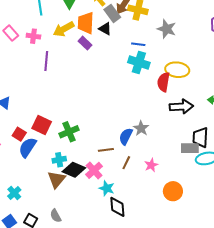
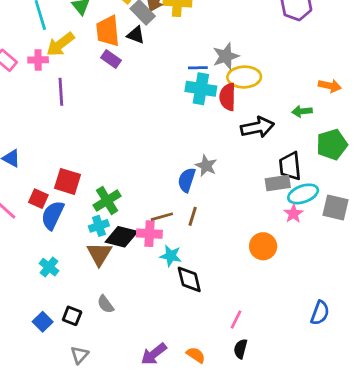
yellow arrow: (64, 29) -> (60, 44), moved
gray star: (167, 29) -> (226, 56), moved, turned -30
blue line: (138, 44) -> (198, 68), moved
cyan cross: (139, 62) -> (201, 89), moved
green cross: (69, 132) -> (107, 201), moved
brown line: (106, 150) -> (162, 217), moved
pink star: (151, 165) -> (293, 214), moved
pink cross: (94, 170) -> (149, 234), turned -36
cyan cross: (14, 193) -> (49, 267), moved

